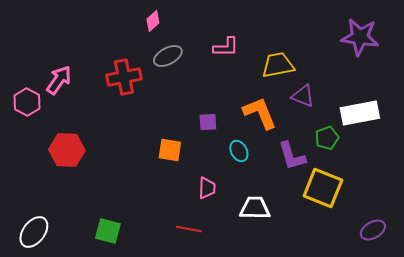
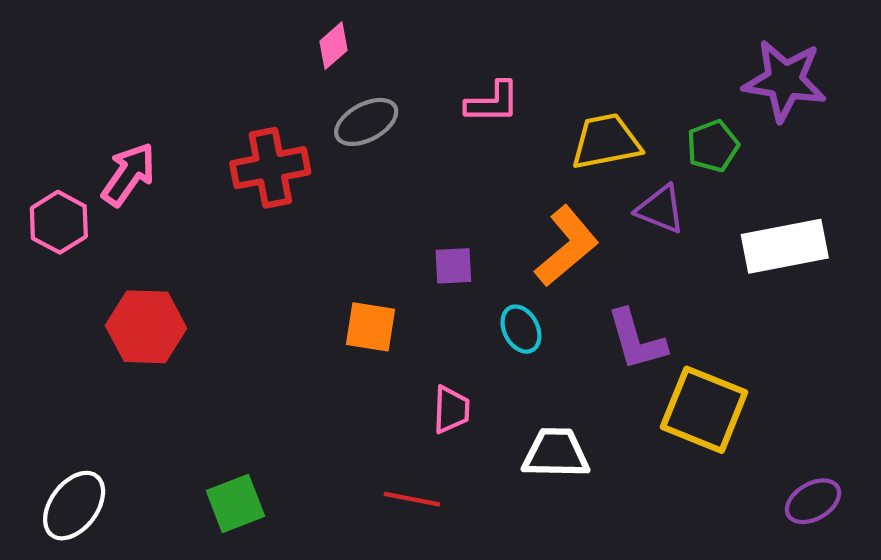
orange L-shape: (260, 113) -> (567, 246), turned 72
green pentagon: (327, 138) -> (713, 146), moved
green square: (108, 231) -> (235, 503), turned -36

